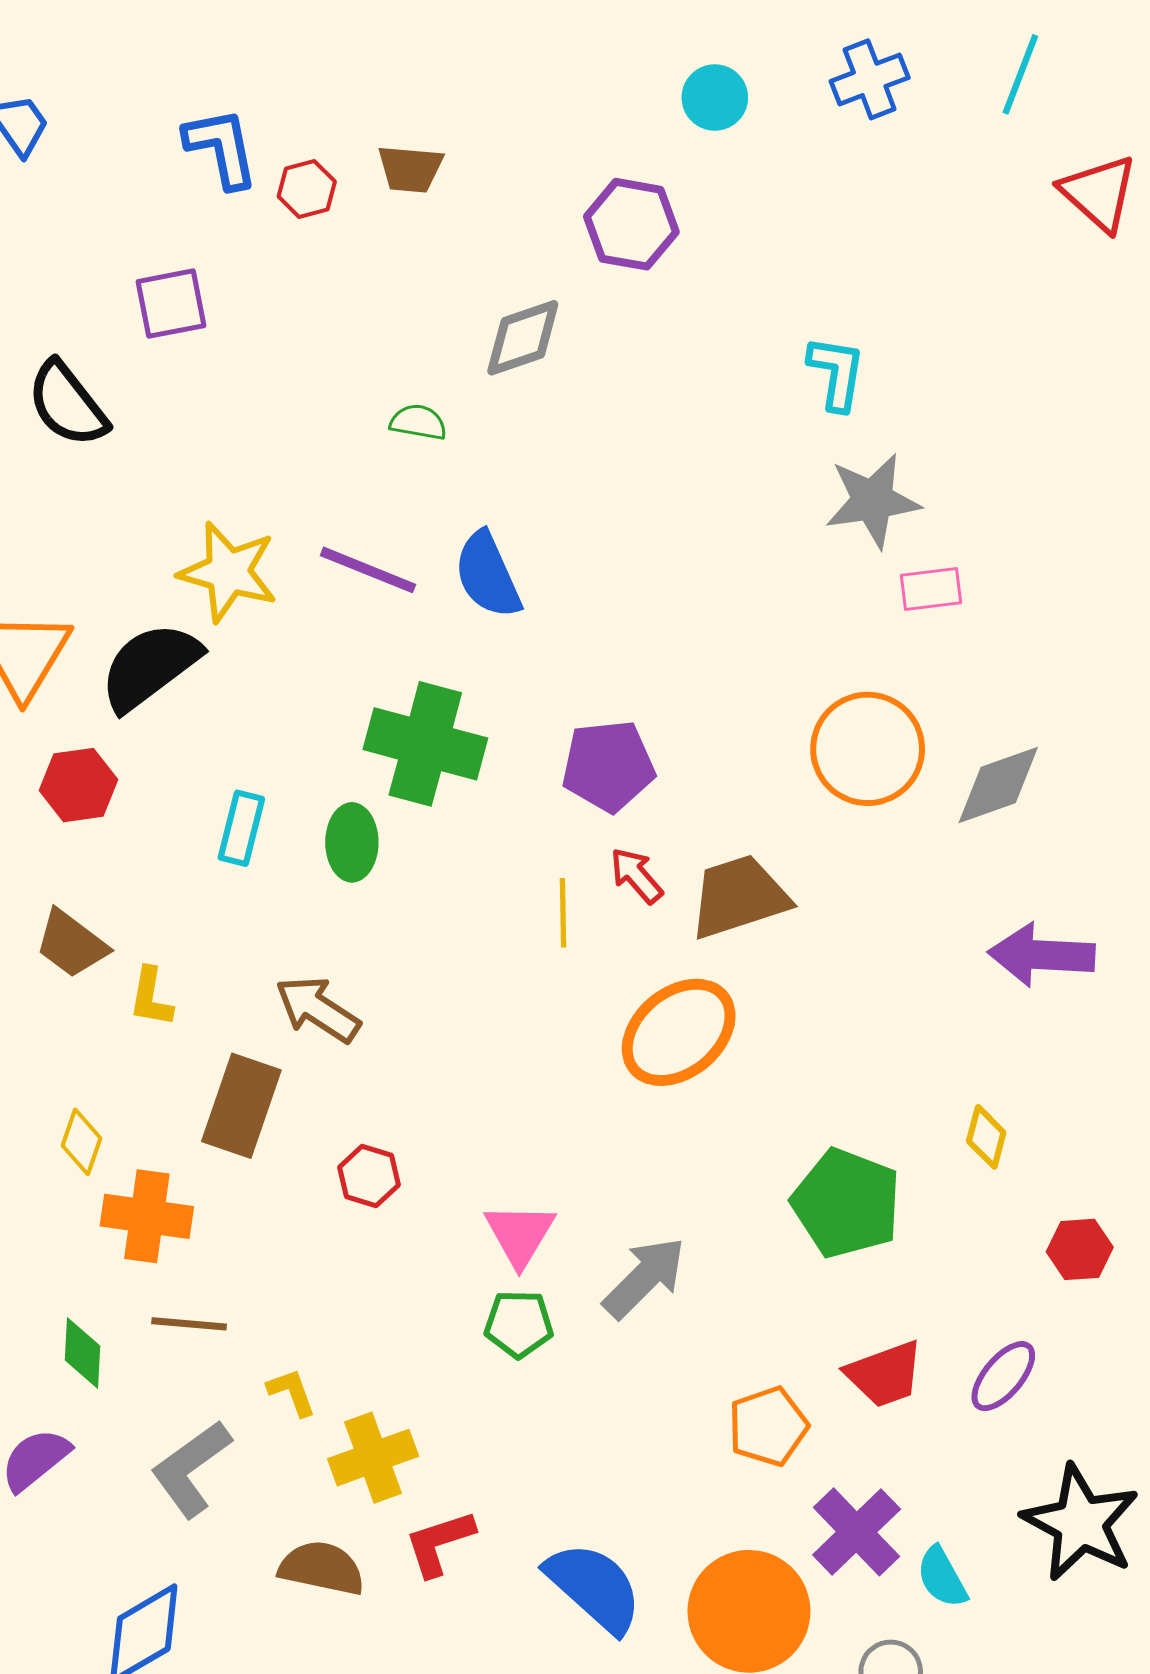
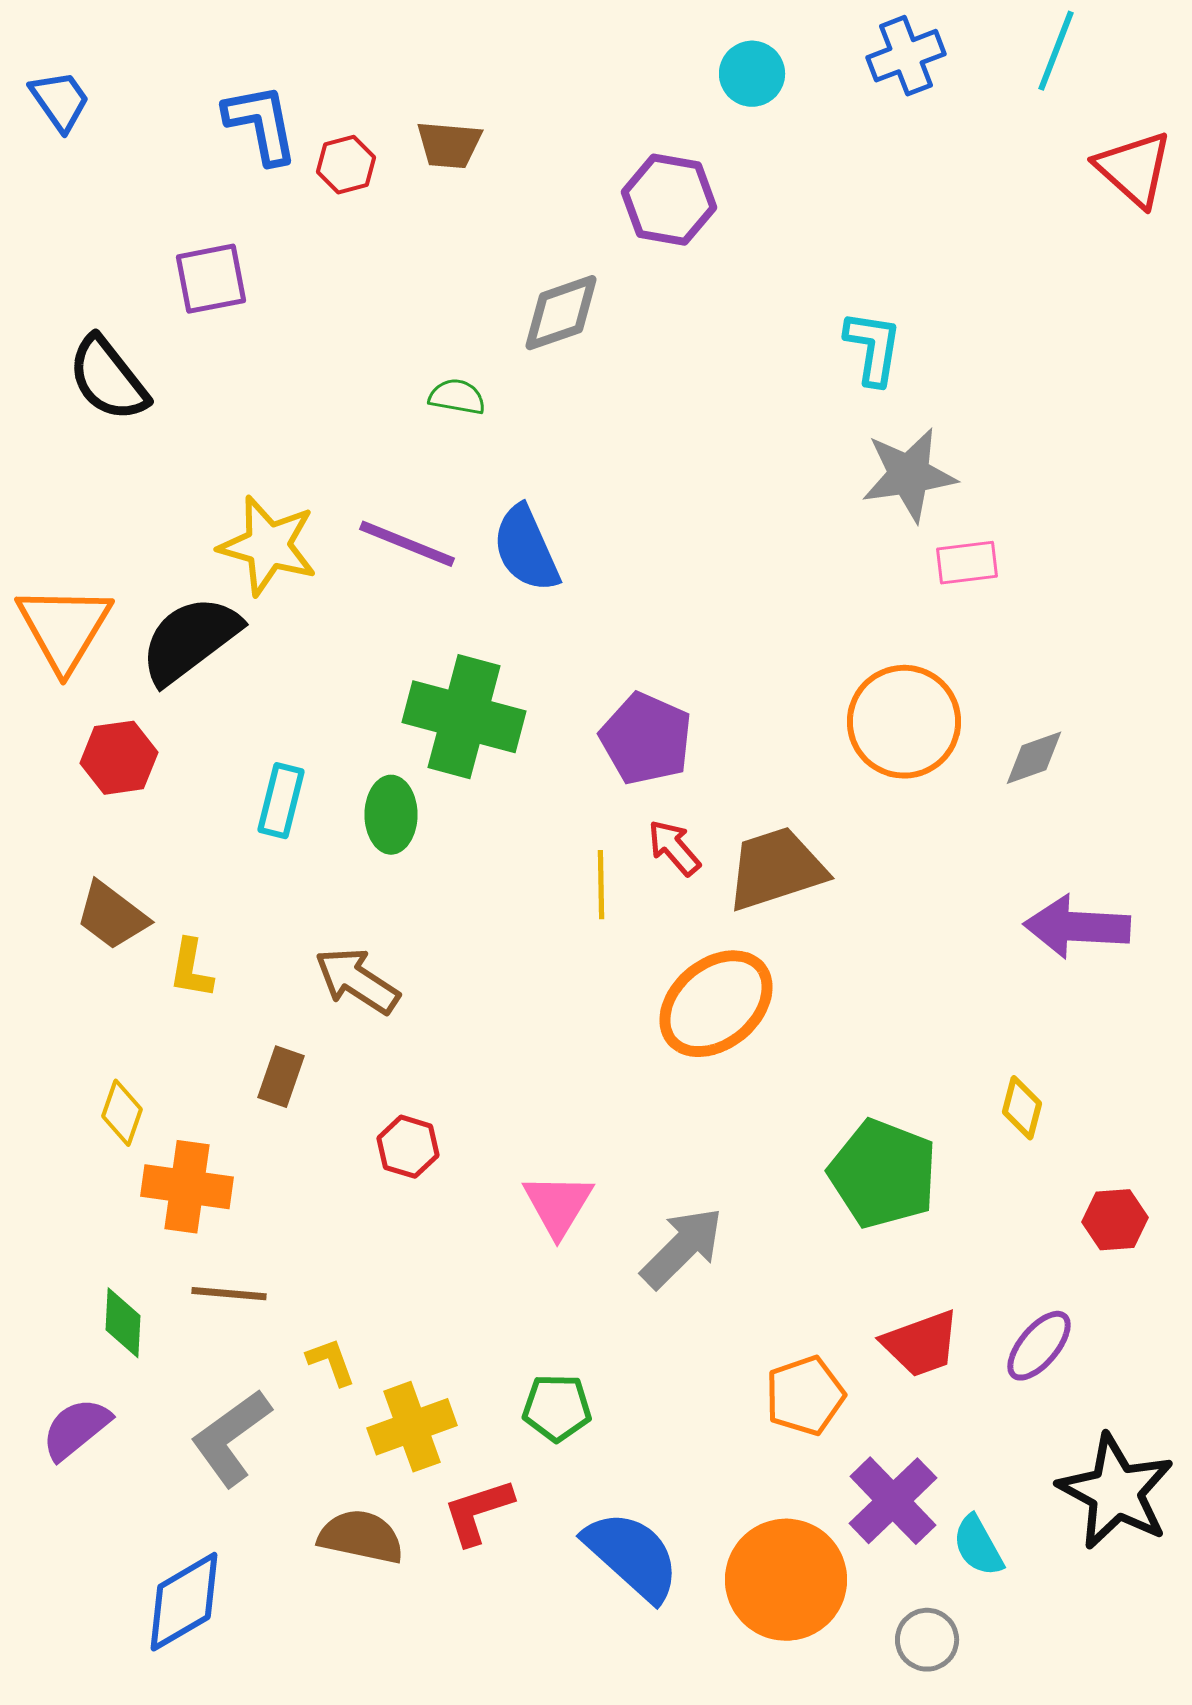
purple pentagon: (608, 766) -> (646, 739), turned 30
gray diamond: (998, 785) -> (1034, 758), size x0.7
brown rectangle: (241, 1106) -> (281, 1077), size x0.6
green pentagon: (519, 1324) -> (557, 1408), moved

